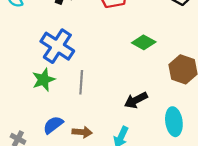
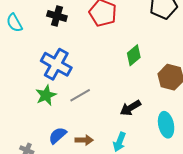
green diamond: (144, 42) -> (134, 55), turned -65
gray line: (81, 82) -> (80, 95), turned 60

